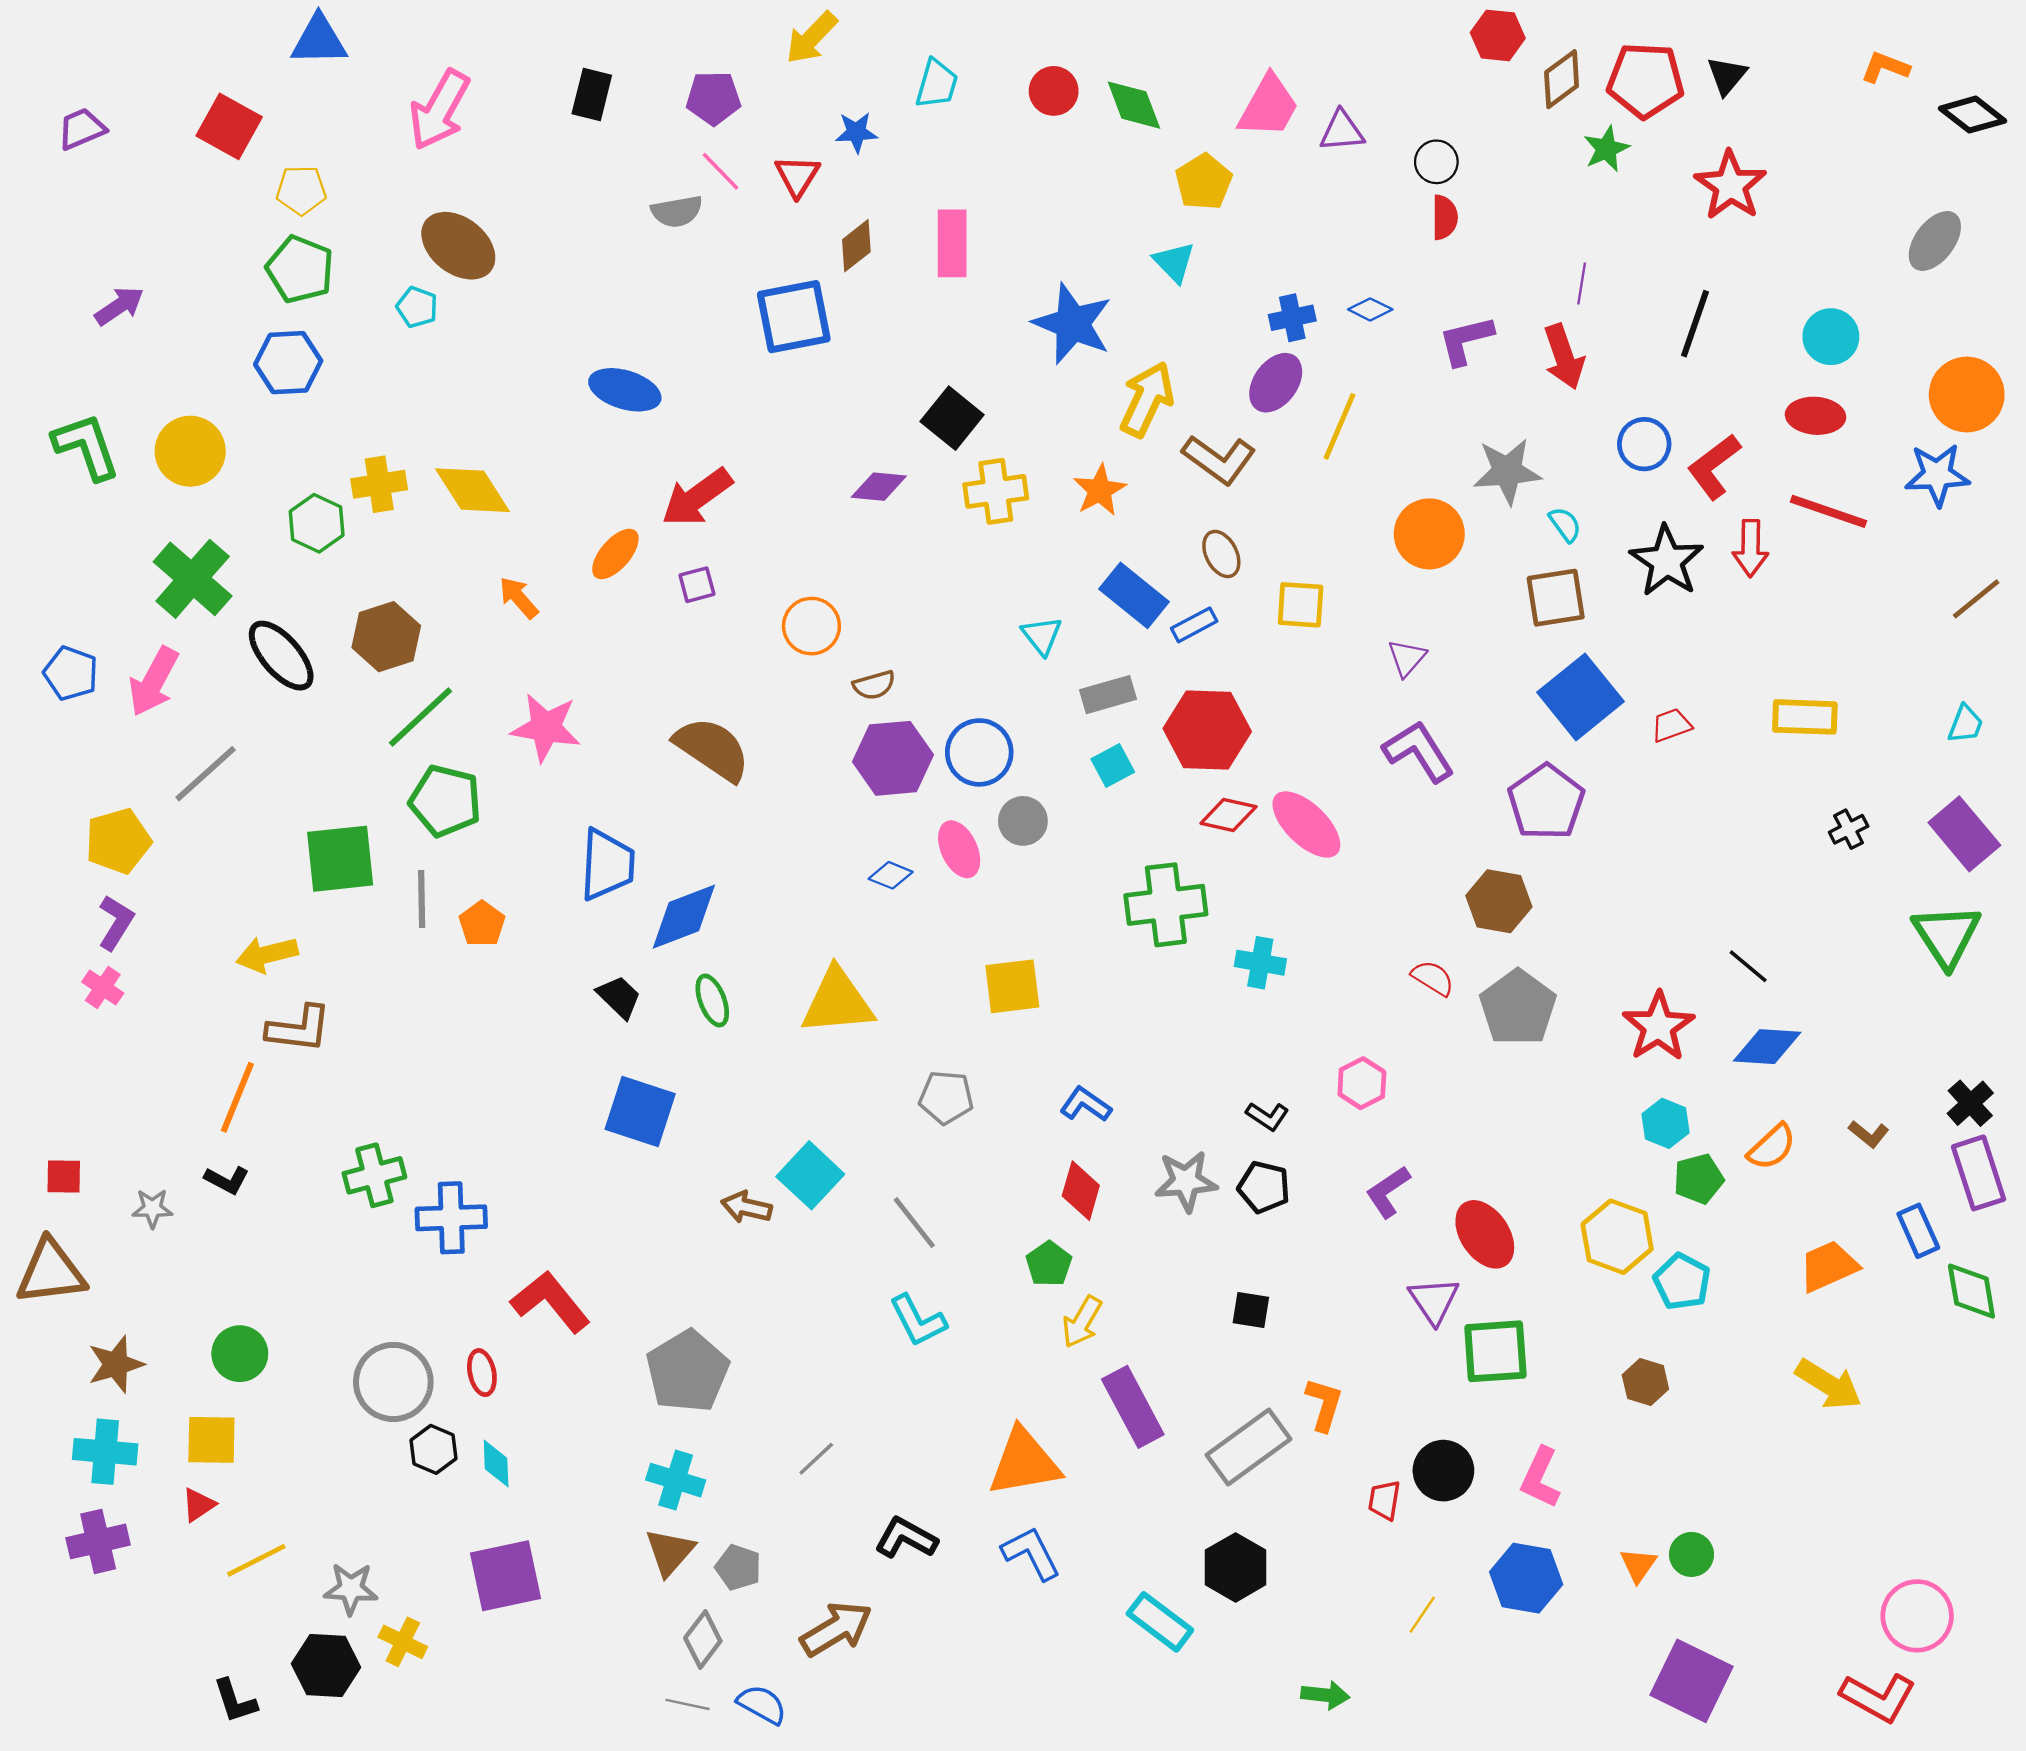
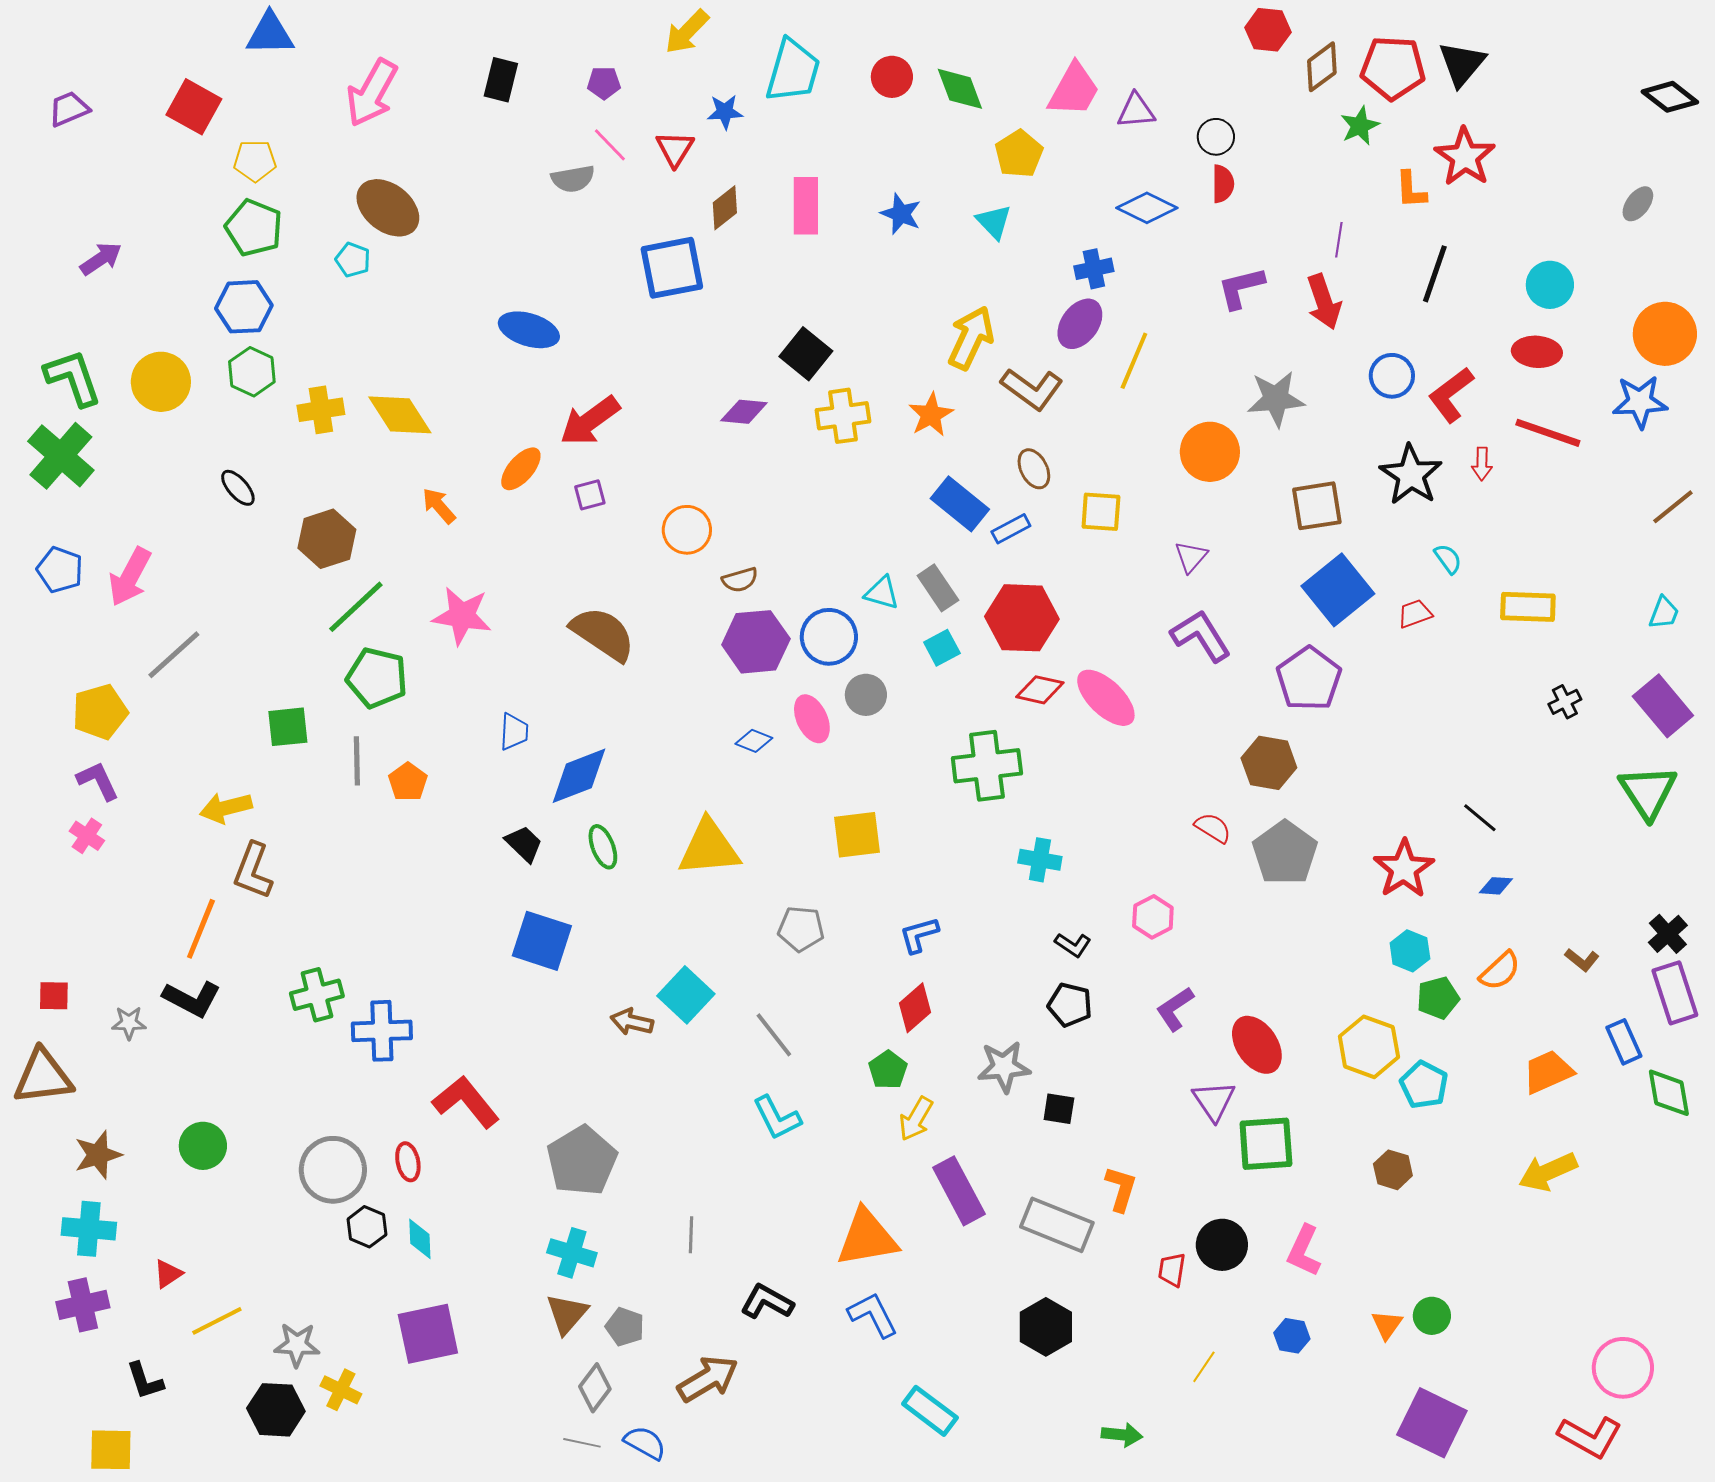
orange L-shape: (1885, 67) -> (1411, 190), moved, turned -114
black triangle: (1727, 76) -> (1462, 64), size x1.4
cyan trapezoid: (937, 84) -> (793, 71), size x1.5
purple pentagon: (713, 98) -> (604, 83), size x0.7
gray ellipse: (1935, 241) -> (1638, 204), size x0.7
blue diamond: (1370, 309) -> (1147, 208), moved, size x1.6
blue star: (1073, 324) -> (901, 214), moved, size x0.6
green hexagon: (317, 523) -> (252, 372), moved
cyan semicircle: (1565, 524) -> (1448, 559), moved
red arrow: (1751, 548) -> (1482, 464), size x0.7
green cross: (193, 579) -> (61, 456), moved
cyan triangle: (1042, 635) -> (882, 593), moved, turned -36
black ellipse: (281, 656) -> (238, 488), moved, size x0.6
gray rectangle: (1108, 695) -> (938, 588), turned 72
green square: (340, 859) -> (288, 727), size x0.7
blue trapezoid: (607, 865) -> (514, 732), size x0.6
purple L-shape: (116, 923) -> (98, 781), turned -57
cyan cross: (1260, 963) -> (1040, 860), moved
brown L-shape: (299, 1029) -> (253, 871), turned 104
blue diamond: (1767, 1047) -> (1496, 886), size x0.6
blue L-shape: (1086, 1104) -> (919, 935), turned -51
black L-shape: (227, 1180) -> (192, 999), size x1.5
gray star: (1186, 1181) -> (1004, 1067), moved
red diamond: (1081, 1191) -> (915, 1008), turned 33
yellow arrow: (1829, 1384) -> (1548, 1172), turned 124
yellow square: (211, 1440) -> (111, 1450), moved
gray rectangle: (1249, 1447) -> (1057, 1225), turned 58
gray line: (816, 1459) -> (691, 1235), turned -45
blue hexagon: (1526, 1578) -> (1292, 1336), size x0.6
cyan rectangle: (1160, 1622) -> (930, 1411), moved
black L-shape: (235, 1701) -> (145, 1381), moved

